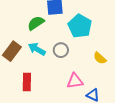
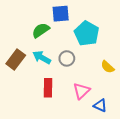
pink triangle: (75, 81) -> (81, 91), turned -36
red rectangle: (27, 82) -> (48, 88), moved

